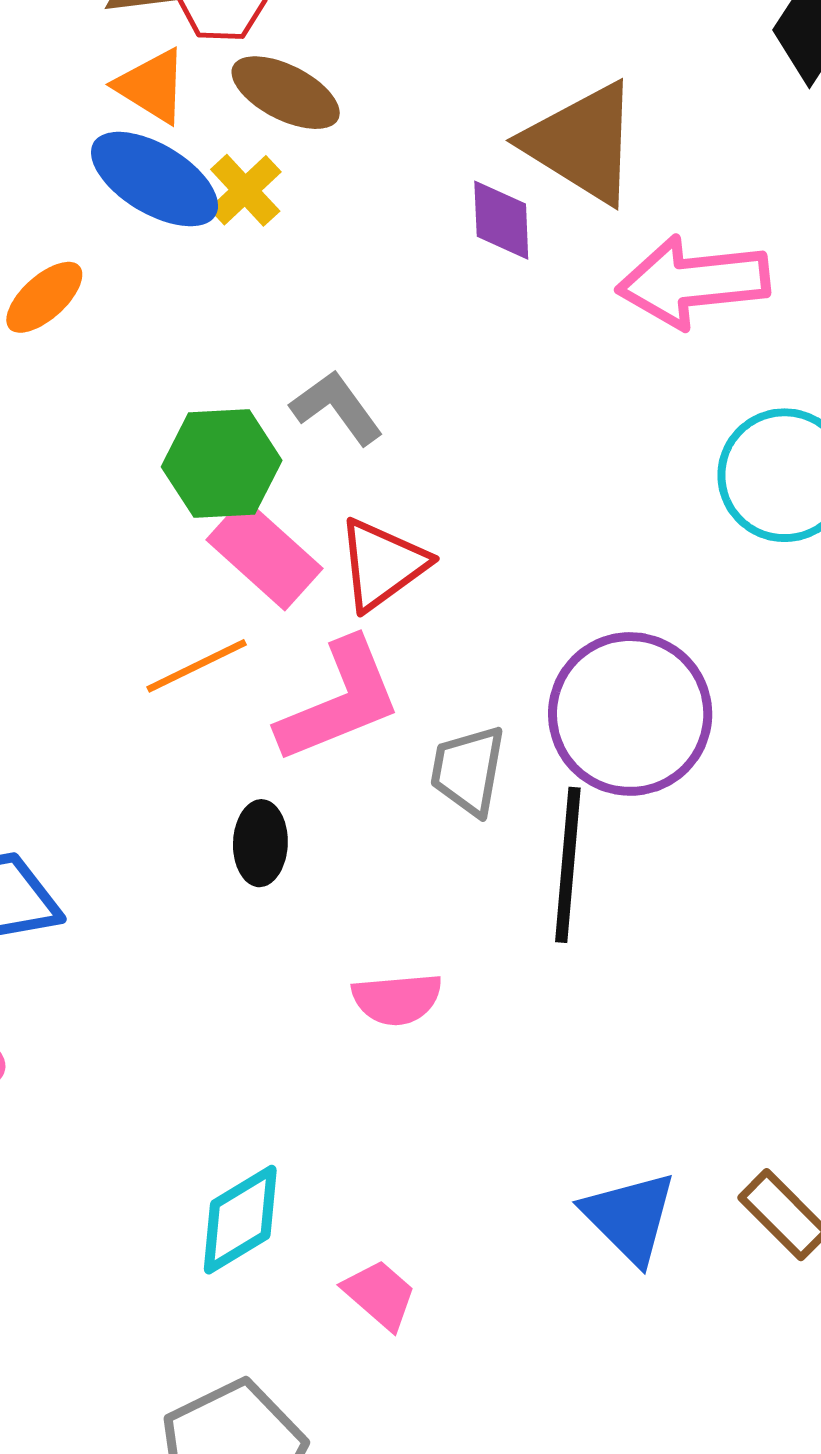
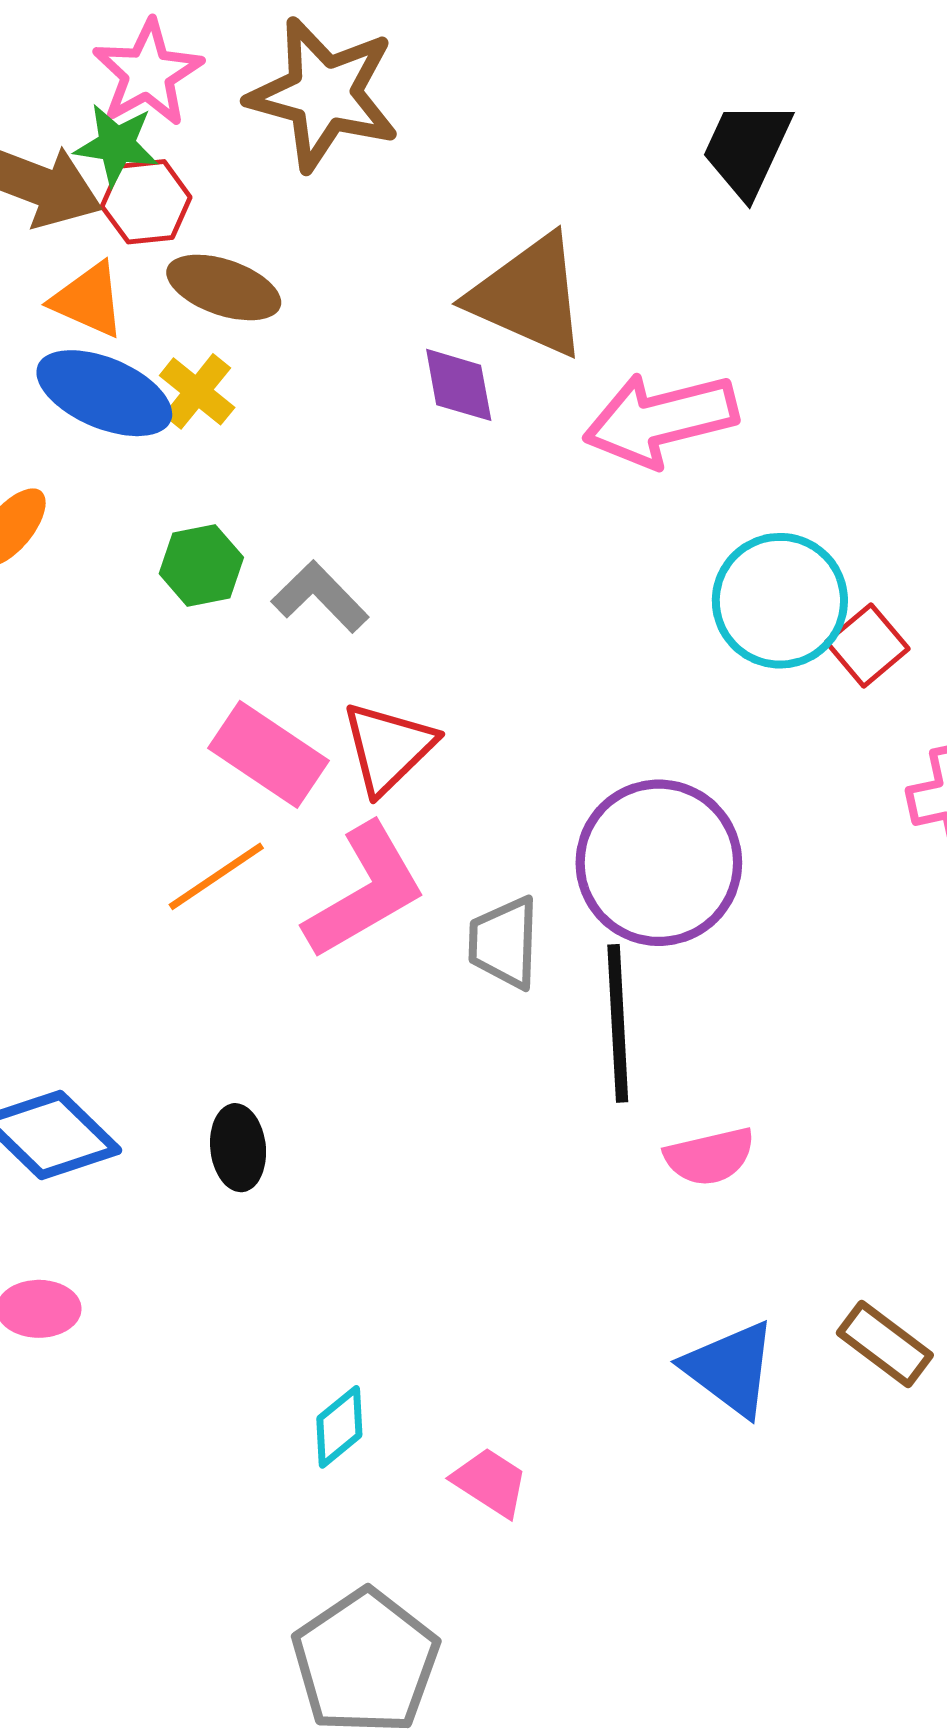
green hexagon: (222, 464) -> (201, 566), moved, size x0.7
black ellipse: (260, 843) -> (238, 1148), moved
pink semicircle: (397, 999) -> (710, 1156), moved
cyan diamond: (240, 1220) -> (339, 1427), size x0.7

